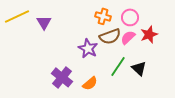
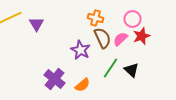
pink circle: (130, 17) -> (132, 19), moved
brown semicircle: (110, 36) -> (102, 38), turned -95

